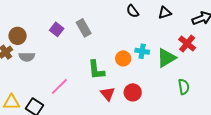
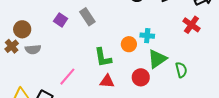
green triangle: (166, 58) -> (157, 59), moved
green semicircle: (184, 87) -> (181, 70), moved
red triangle: (108, 94) -> (107, 81), moved, turned -42

